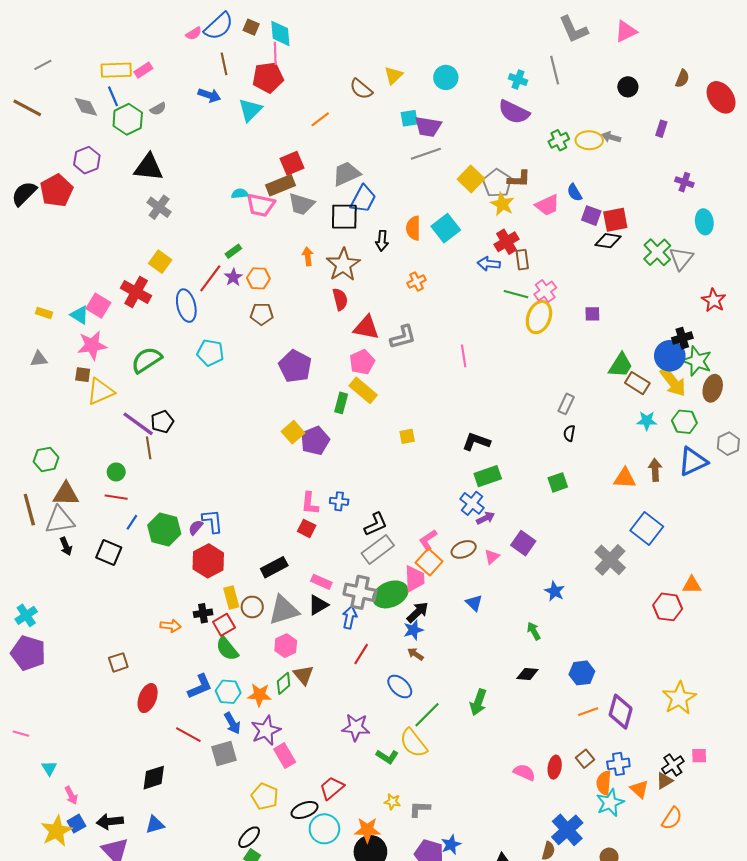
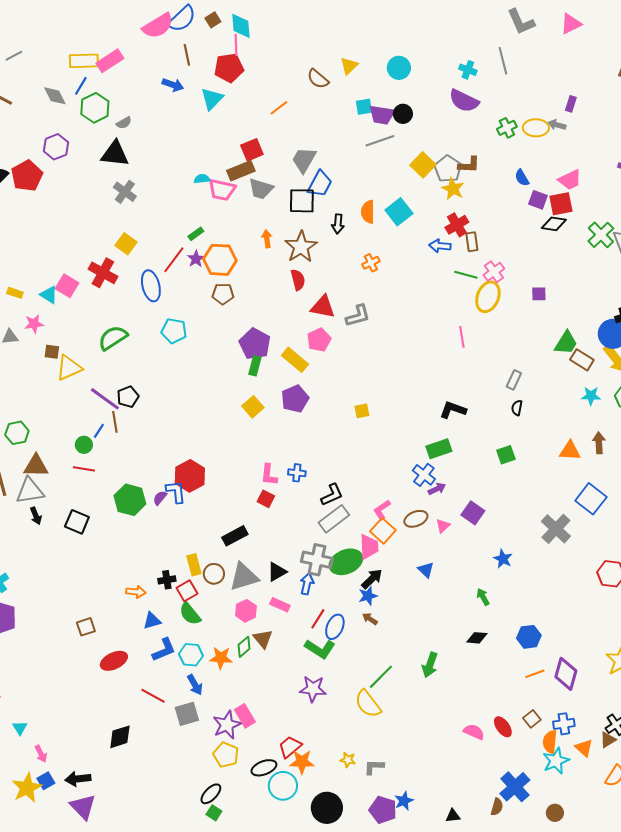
brown square: (251, 27) -> (213, 20), turned 35
pink semicircle: (194, 33) -> (158, 26), size x2.0
pink rectangle: (143, 70) -> (110, 61), size x1.5
black circle: (628, 87) -> (403, 114), moved
blue line: (113, 96) -> (81, 86), turned 54
gray semicircle: (158, 109) -> (124, 123), moved
purple rectangle: (661, 129) -> (571, 104), moved
gray trapezoid: (346, 174) -> (304, 160), turned -36
pink trapezoid: (547, 205) -> (570, 180), moved
orange hexagon: (258, 278) -> (220, 260), size x1.5
pink star: (92, 345) -> (34, 324), moved, size x0.7
pink line: (464, 356) -> (462, 337), moved
yellow rectangle: (363, 390) -> (295, 360), moved
green rectangle: (341, 403) -> (255, 366), moved
purple pentagon: (315, 441) -> (295, 399), moved
black L-shape: (476, 442) -> (453, 410), moved
blue line: (132, 522) -> (99, 431), moved
red hexagon: (208, 561) -> (190, 476), moved
pink rectangle: (321, 582) -> (280, 605), moved
blue ellipse: (400, 687) -> (335, 627), moved, turned 70
red ellipse: (148, 698) -> (114, 661), turned 44
purple star: (266, 730) -> (227, 725), moved
green L-shape: (387, 757) -> (320, 649), moved, size x1.4
red ellipse: (555, 767) -> (503, 727), turned -45
blue triangle: (155, 825) -> (152, 621), moved
orange star: (367, 830) -> (302, 762), moved

